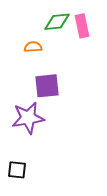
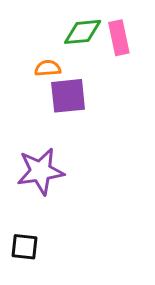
purple square: (47, 86) -> (68, 96), moved

